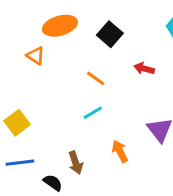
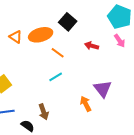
orange ellipse: (60, 26) -> (41, 35), moved
orange arrow: (120, 151) -> (86, 104), moved

